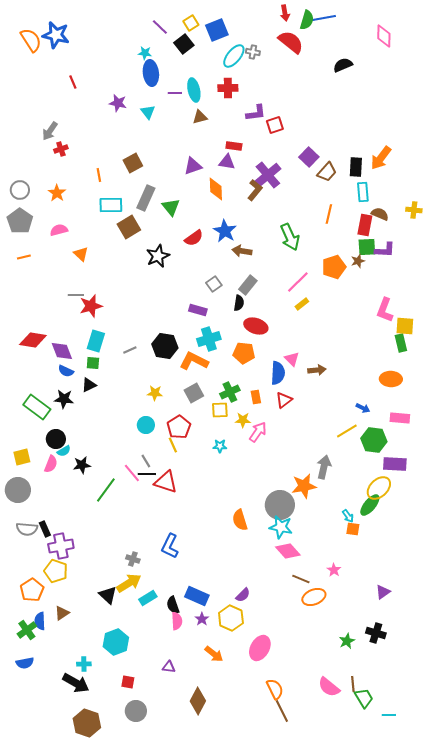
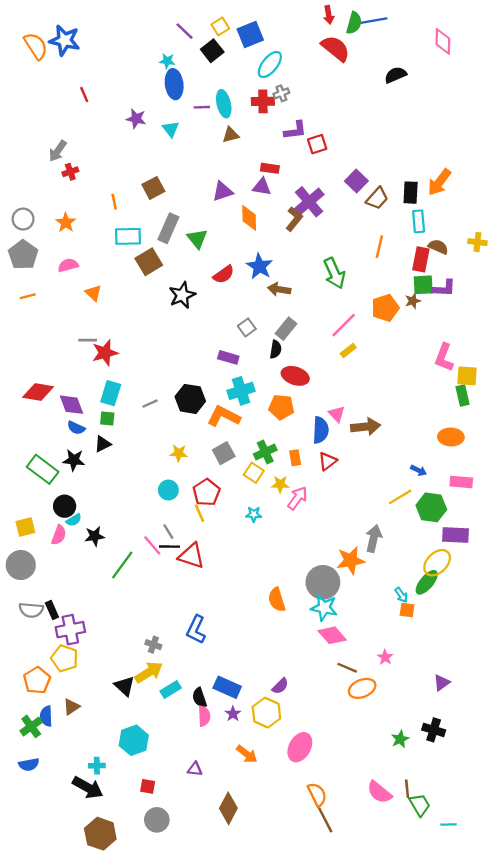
gray cross: (253, 52) -> (281, 93), moved, turned -32
brown arrow: (317, 370) -> (366, 427), size x1.4
yellow square: (220, 410) -> (254, 473), turned 36

